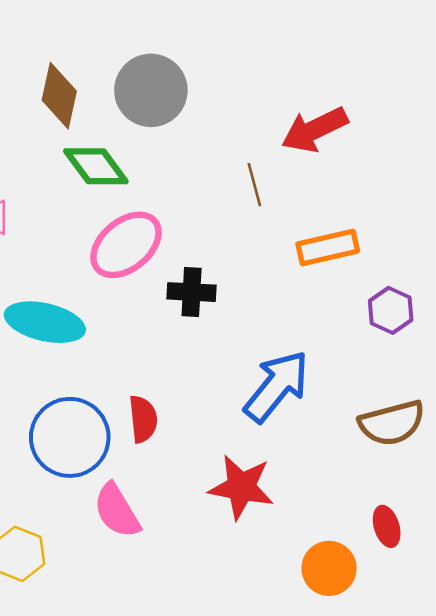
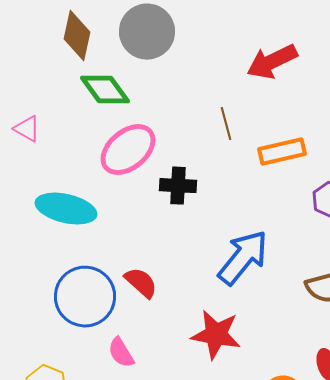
brown line: (254, 185) -> (226, 124), moved
red semicircle: (143, 419) -> (141, 283), turned -42
pink semicircle: (117, 511) -> (121, 353), size x0.7

